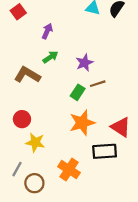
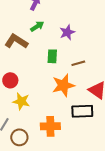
brown line: (98, 84) -> (78, 63), moved
green rectangle: (78, 92) -> (52, 56), moved, turned -32
orange cross: (69, 170) -> (50, 126), turned -36

